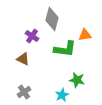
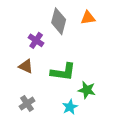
orange triangle: (85, 35) -> (88, 18), moved
green L-shape: (65, 49) -> (63, 72), moved

